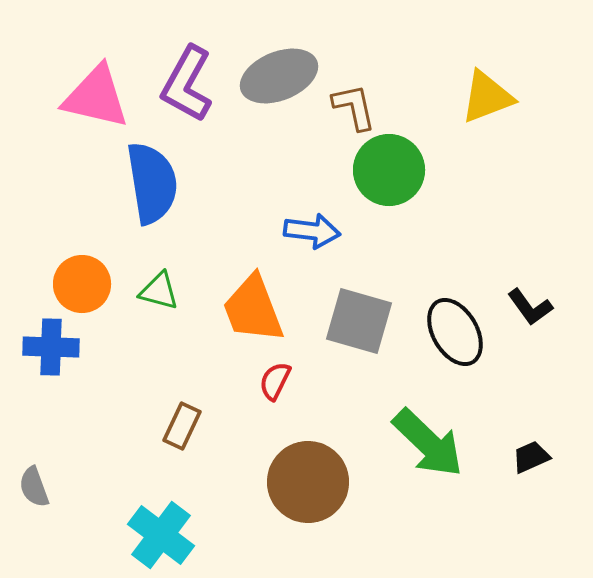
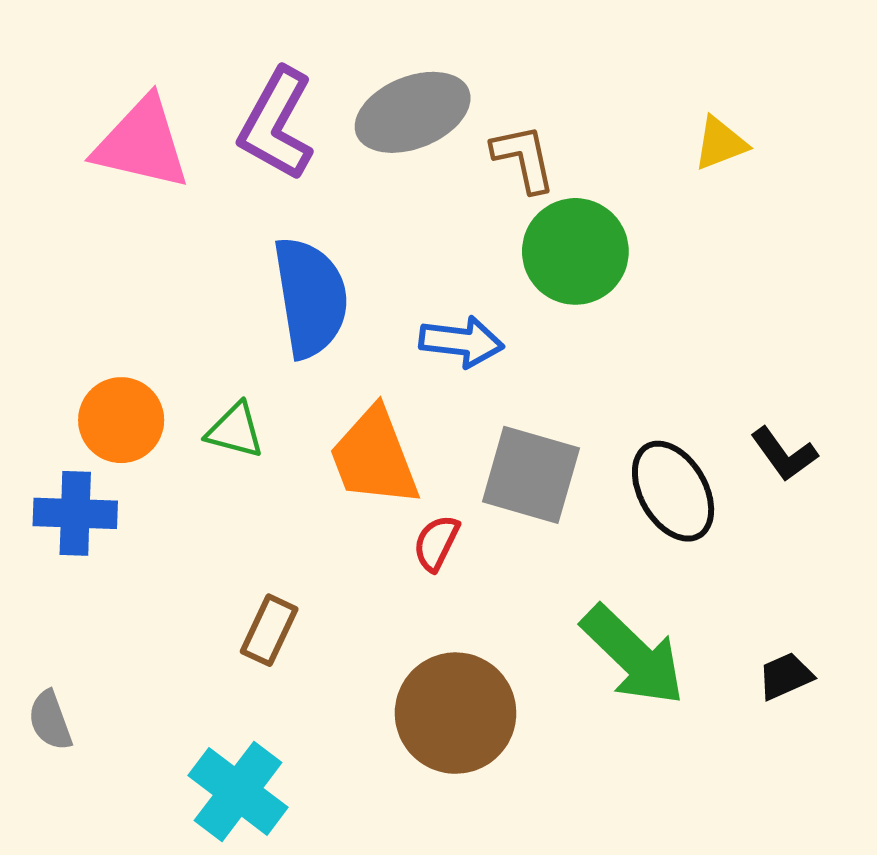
yellow triangle: (487, 97) -> (720, 143), size x0.7
blue semicircle: (152, 183) -> (311, 297), moved
red semicircle: (275, 381) -> (436, 543), moved

